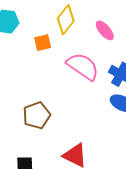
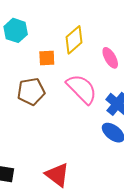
brown pentagon: (37, 115) -> (31, 91), moved

